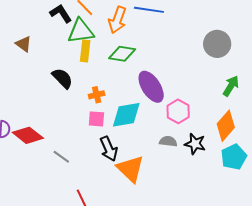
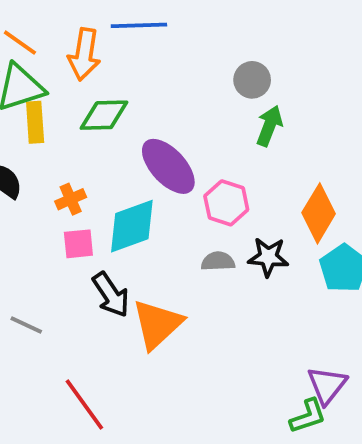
gray circle: (217, 44) -> (252, 80), moved, size x0.7
green arrow: (231, 86) -> (269, 126), moved
orange triangle: (130, 169) -> (157, 324), turned 44

